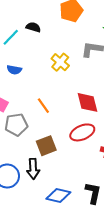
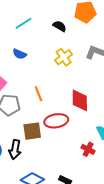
black semicircle: (33, 27) -> (60, 26), moved
red ellipse: (82, 132) -> (56, 121), moved

